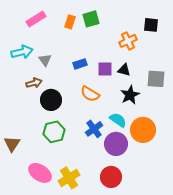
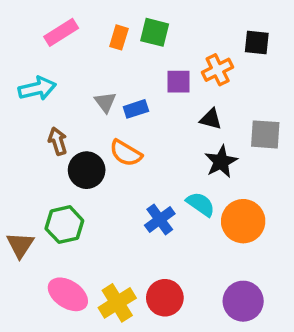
green square: (91, 19) -> (155, 32), turned 30
gray triangle: (45, 60) -> (105, 102), moved
purple square: (105, 69) -> (178, 82), moved
brown arrow: (34, 83) -> (58, 141), turned -91
orange semicircle: (90, 94) -> (126, 153), moved
green hexagon: (54, 132) -> (64, 225), moved
purple circle: (116, 144) -> (243, 301), moved
red circle: (111, 177) -> (165, 298), moved

